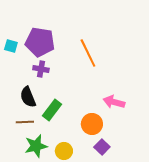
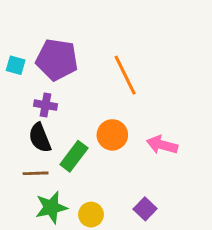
purple cross: (41, 69) -> (46, 105), moved
orange circle: (92, 124) -> (112, 135), moved

